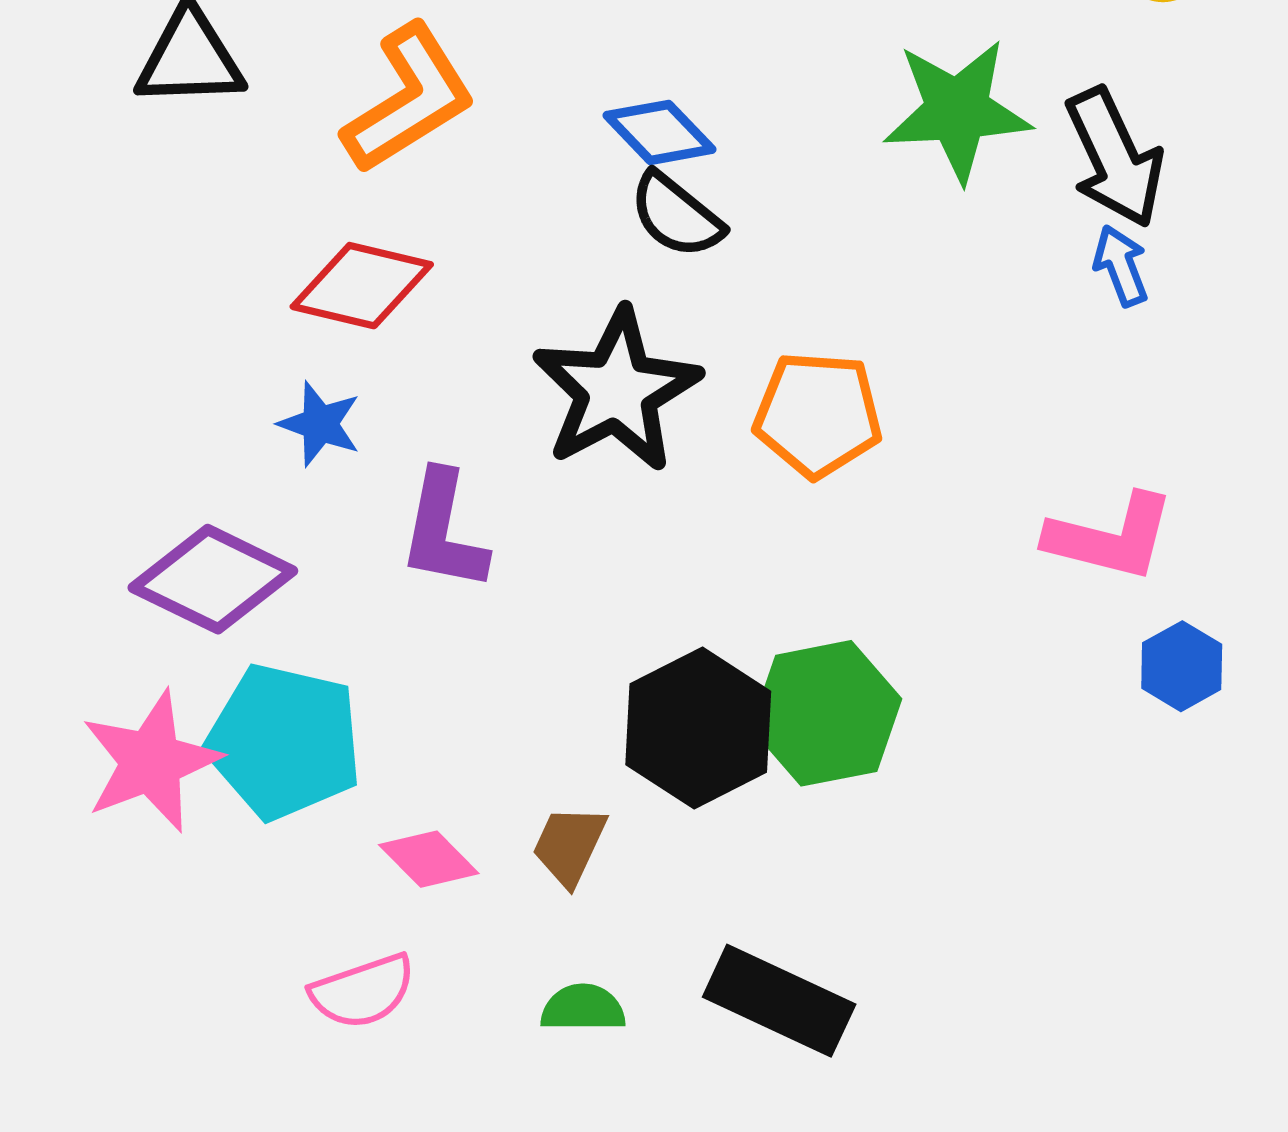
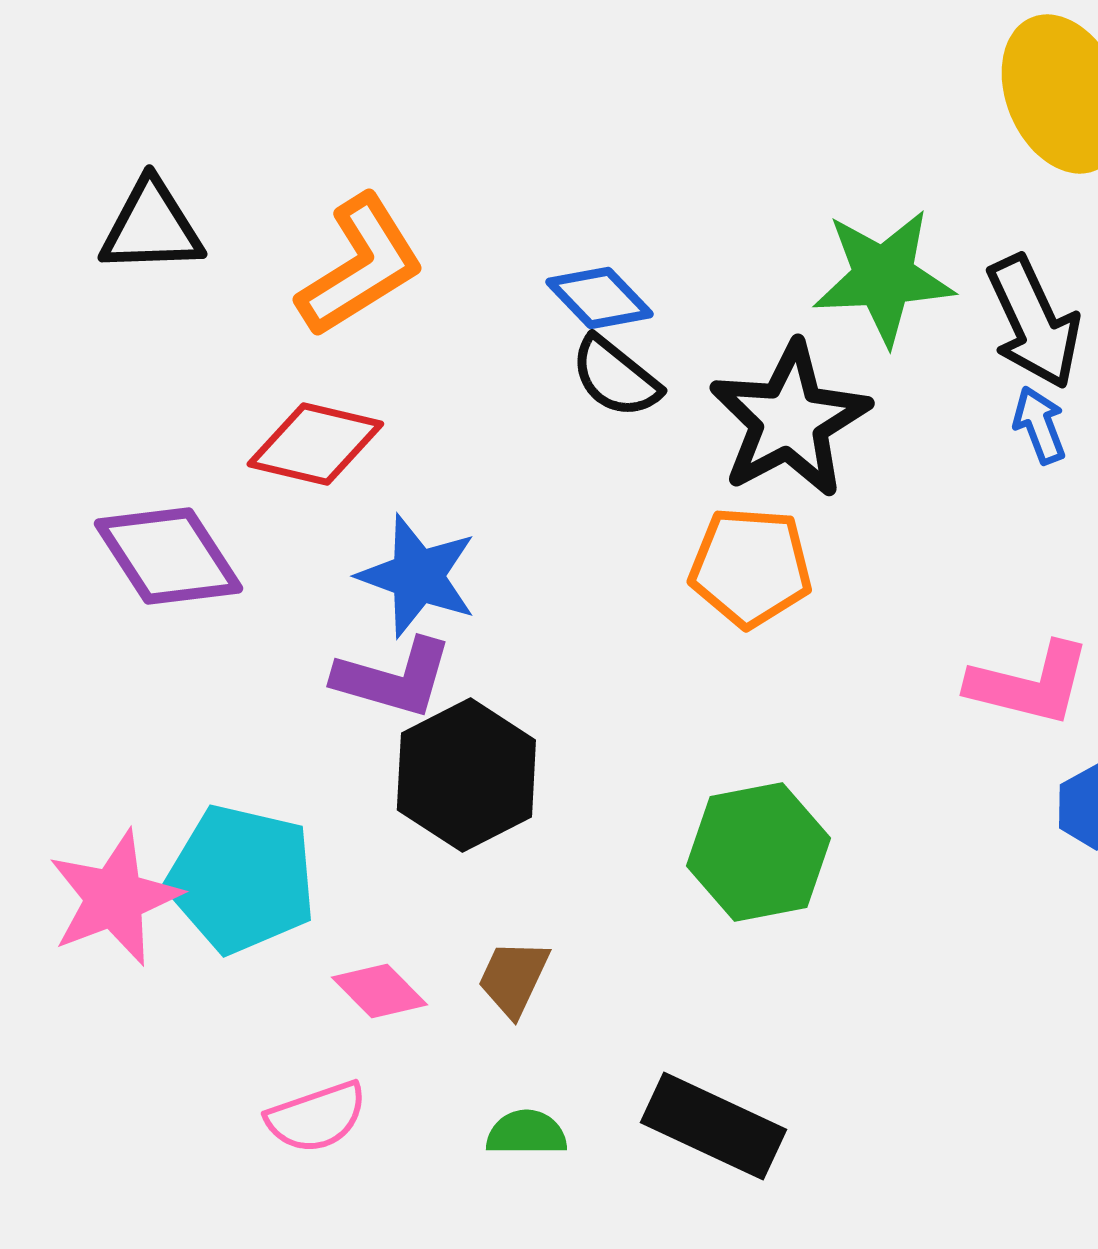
black star: (617, 390) -> (789, 420), moved
blue star: (320, 424) -> (417, 576), moved, size x1.5
purple L-shape: (444, 531) -> (393, 678), turned -85
purple diamond: (213, 579) -> (168, 556), moved, turned 31
black hexagon: (698, 728) -> (466, 775), moved

